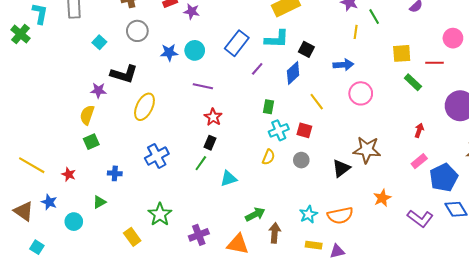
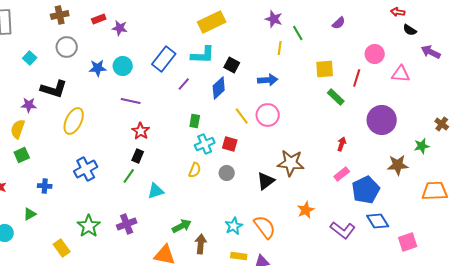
red line: (435, 63) -> (357, 78), turned -72
pink circle: (361, 93) -> (268, 115), moved
orange semicircle: (340, 215) -> (265, 227), turned -115
purple cross: (199, 235) -> (127, 224), moved

